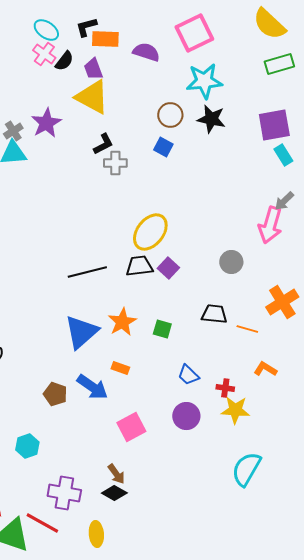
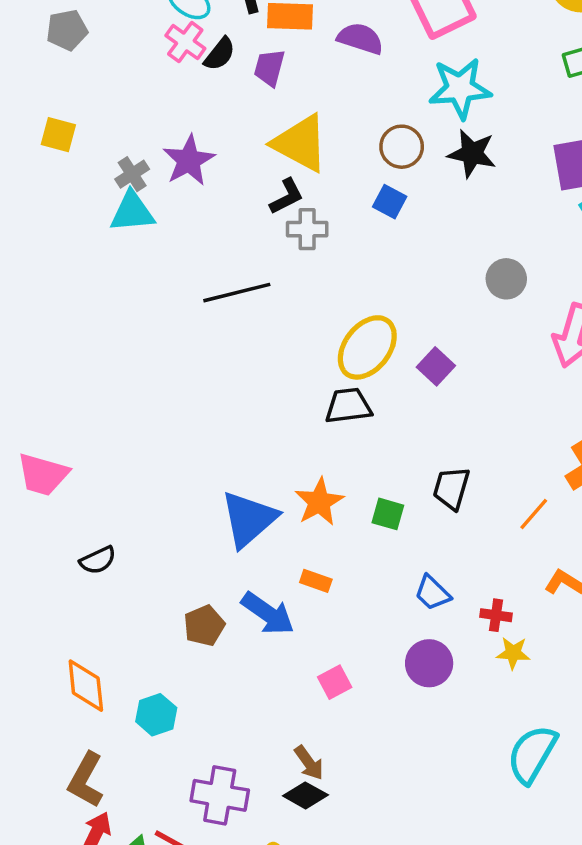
purple trapezoid: (93, 69) -> (269, 68), turned 35
yellow triangle: (92, 97) -> (300, 143), moved
gray circle: (231, 262) -> (506, 279), moved
purple square: (168, 268) -> (436, 366), moved
black line: (87, 272) -> (237, 293), moved
black trapezoid: (214, 314) -> (451, 488), moved, turned -80
orange line: (247, 329) -> (534, 514), turned -65
brown pentagon: (55, 394) -> (204, 625), turned 30
yellow star: (235, 410) -> (513, 653), size x0.7
pink square: (131, 427) -> (335, 682), size x0.7

